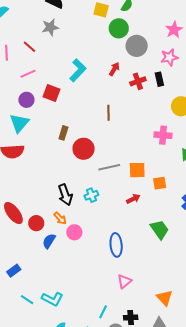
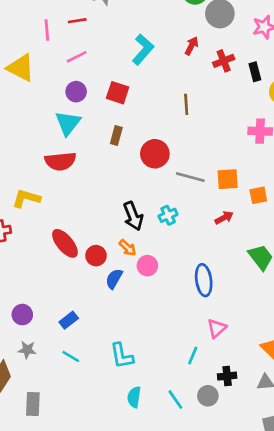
red line: (30, 47) -> (77, 21), turned -48
black rectangle: (159, 79) -> (255, 72), moved
red square: (52, 93) -> (118, 93), moved
brown rectangle: (63, 133) -> (116, 136), moved
gray line: (109, 167) -> (190, 177), turned 30
cyan L-shape: (52, 299) -> (122, 356), turned 55
cyan line: (27, 300) -> (71, 356), moved
cyan line: (103, 312) -> (193, 356), moved

